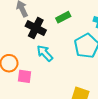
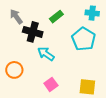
pink square: (25, 76) -> (51, 84), moved, turned -32

